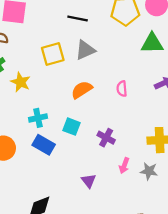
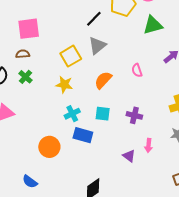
black line: (78, 18) -> (94, 19), moved, turned -42
yellow star: (21, 82) -> (64, 85), moved
pink arrow: (124, 166) -> (149, 145), moved

